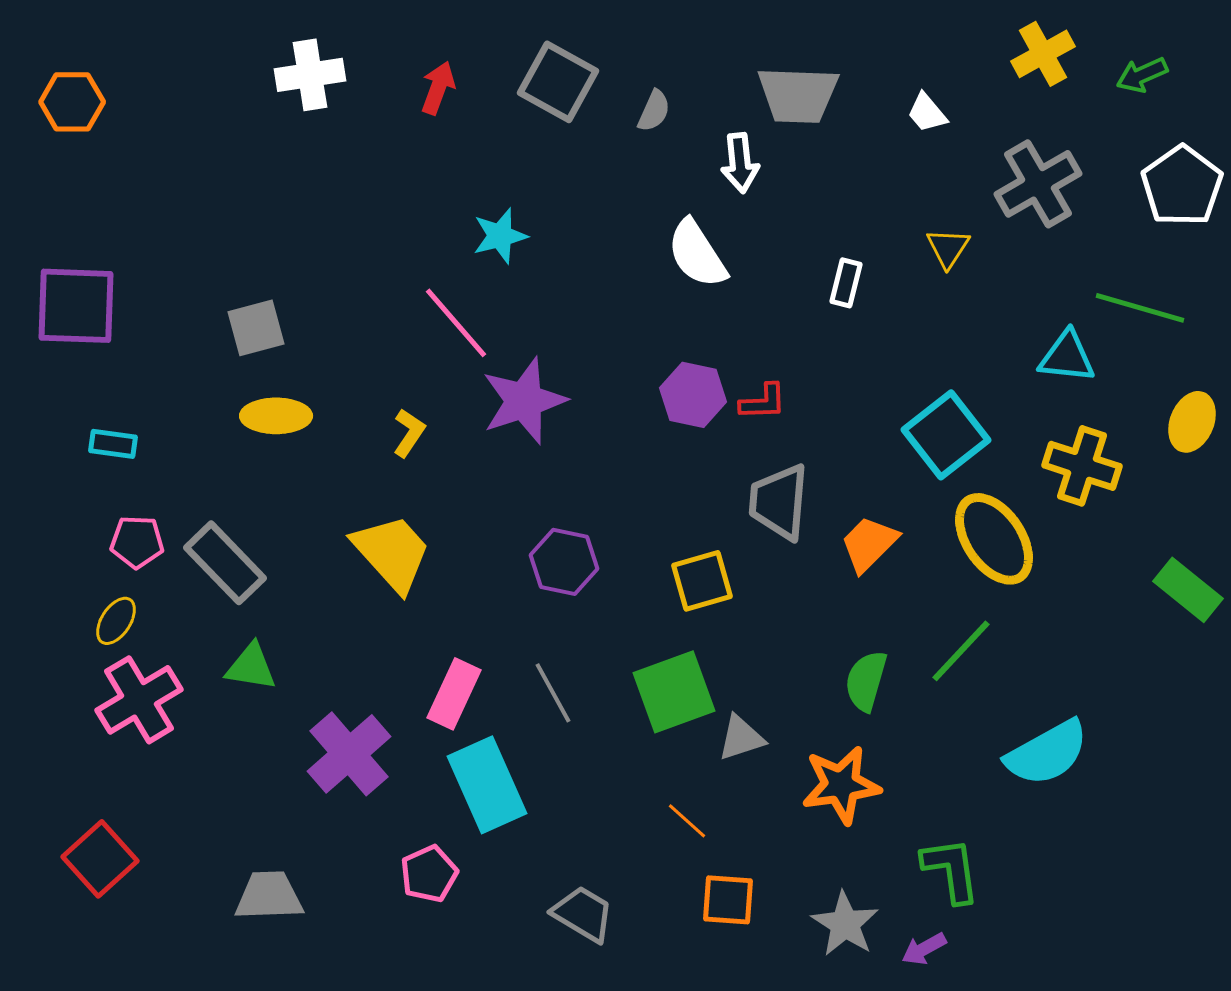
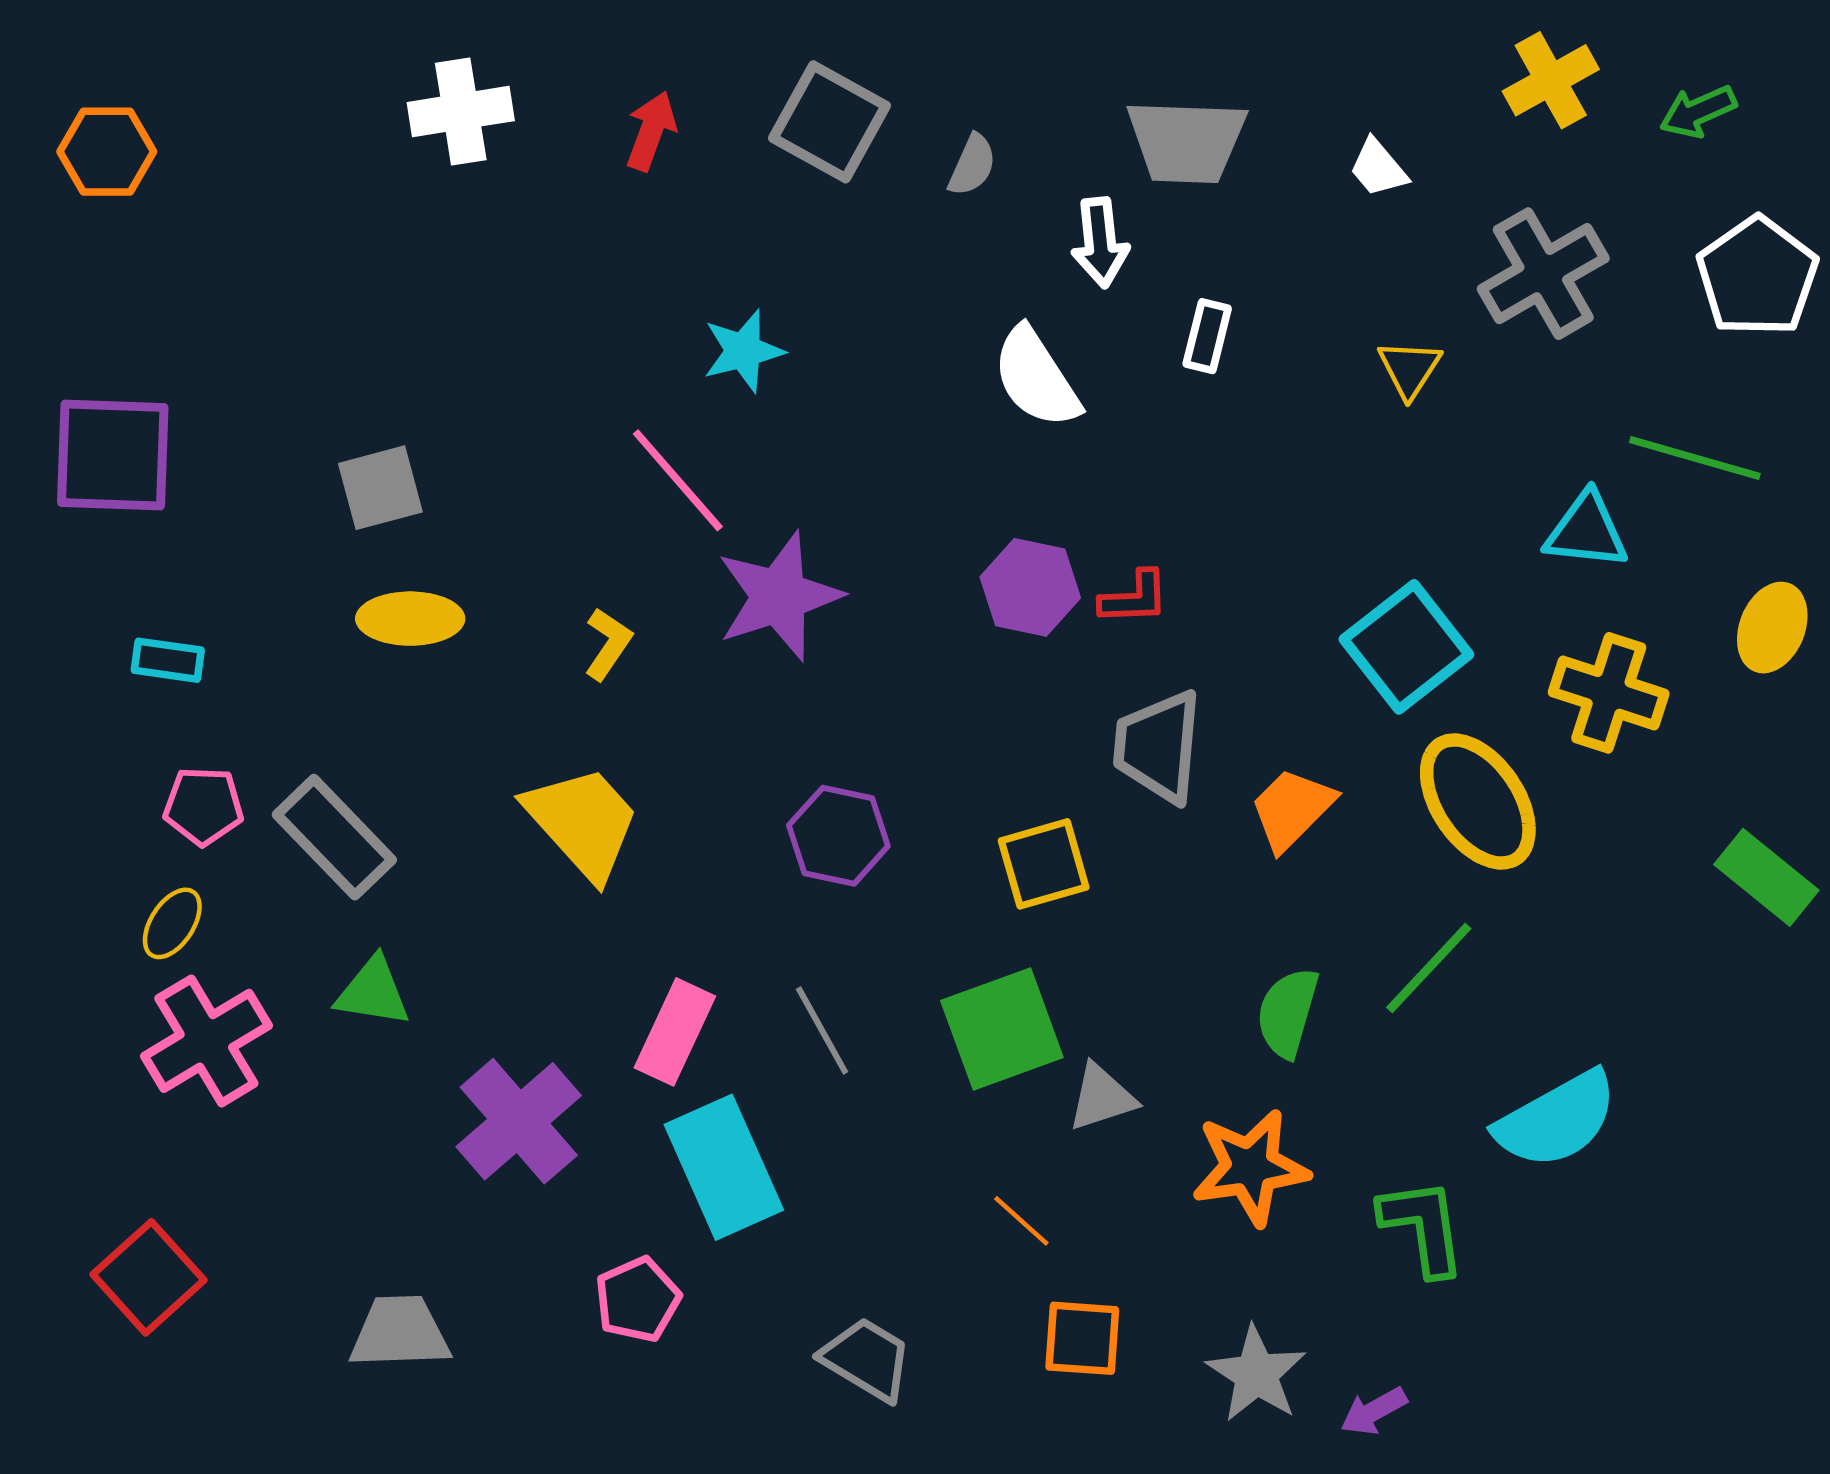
white rectangle: (846, 283) -> (1207, 336), moved
green L-shape: (951, 870) -> (1423, 1227), moved

